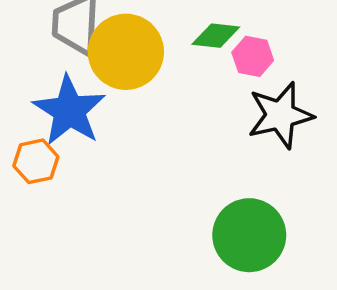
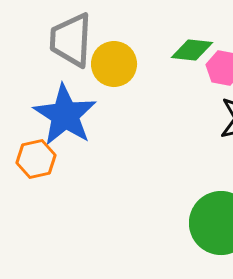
yellow circle: (126, 52) -> (114, 64), size x0.7

